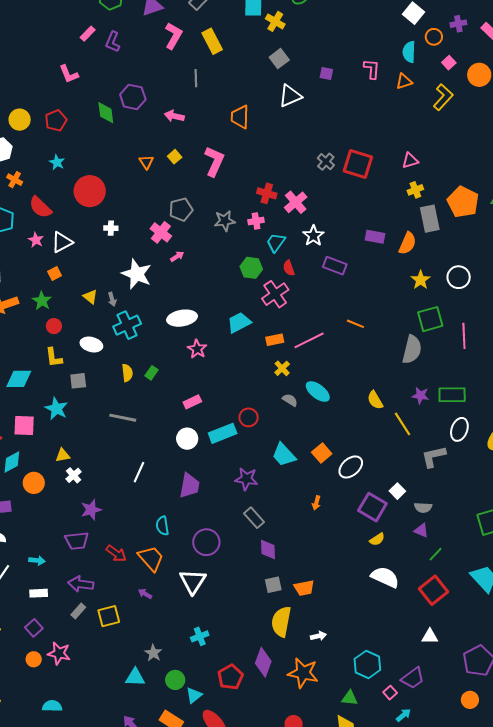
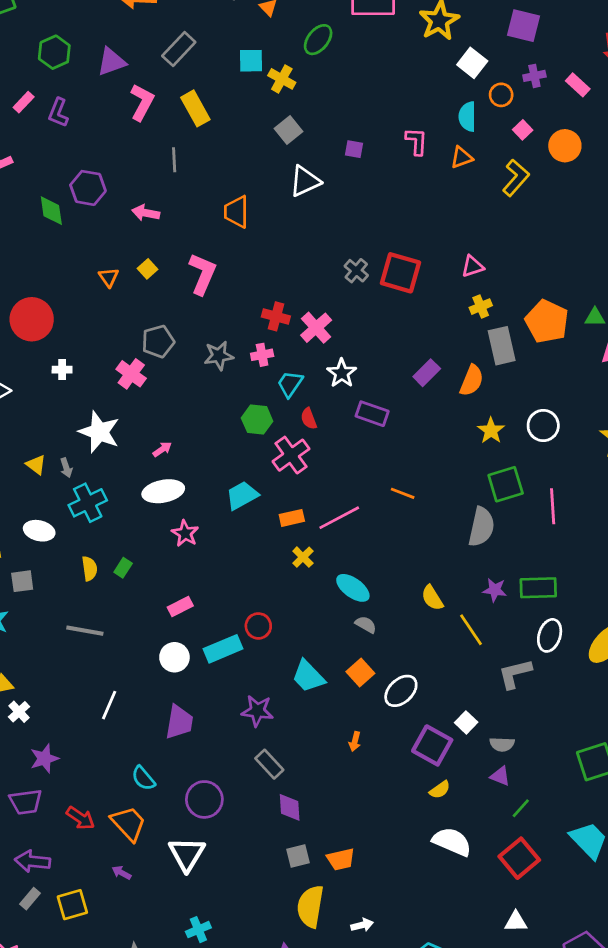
purple rectangle: (375, 237) -> (427, 373), turned -54
pink arrow: (177, 256) -> (162, 449), moved
gray semicircle: (290, 400) -> (366, 625), moved
cyan semicircle: (162, 526) -> (143, 778), turned -30

